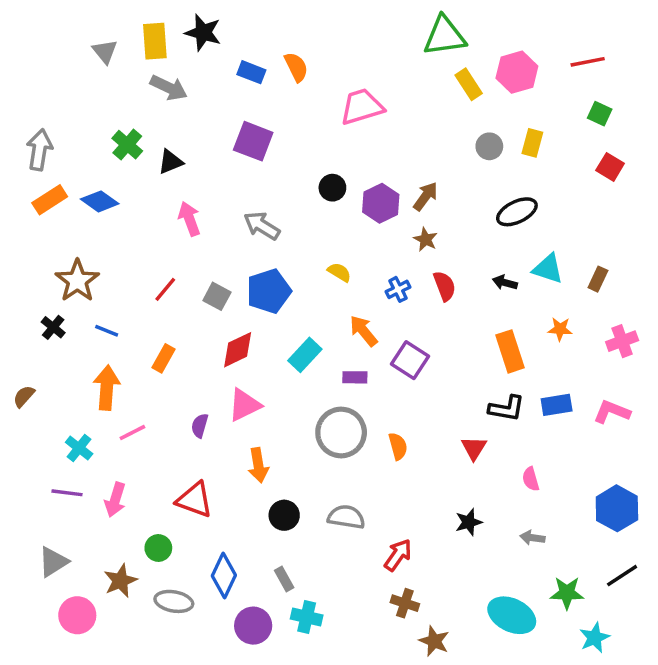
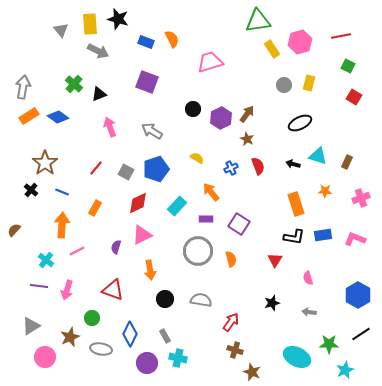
purple square: (410, 360) -> (239, 224), moved

